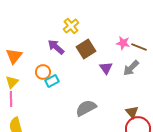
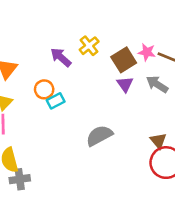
yellow cross: (71, 26) -> (89, 46), moved
brown square: (86, 49) -> (124, 60), moved
gray arrow: (131, 68) -> (157, 84), turned 78

